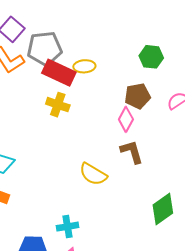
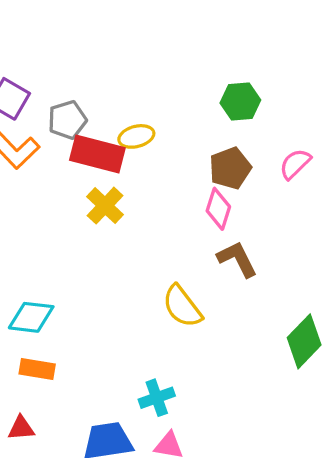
gray pentagon: (45, 49) -> (67, 120), size x0.7
yellow cross: (58, 105) -> (105, 206), turned 35
yellow semicircle: (93, 174) -> (182, 306), turned 32

